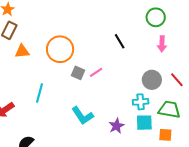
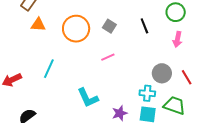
black line: (120, 41) -> (144, 26), moved
gray square: (78, 73) -> (109, 26), moved

